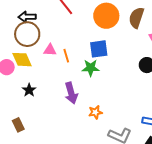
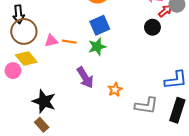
black arrow: (27, 17) -> (19, 14), turned -78
orange line: (66, 56) -> (69, 42), turned -48
black star: (29, 90) -> (44, 101), moved, size x1.6

